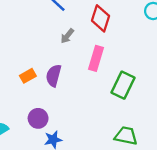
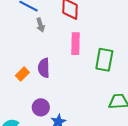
gray arrow: (67, 36) -> (40, 25), moved, turned -40

